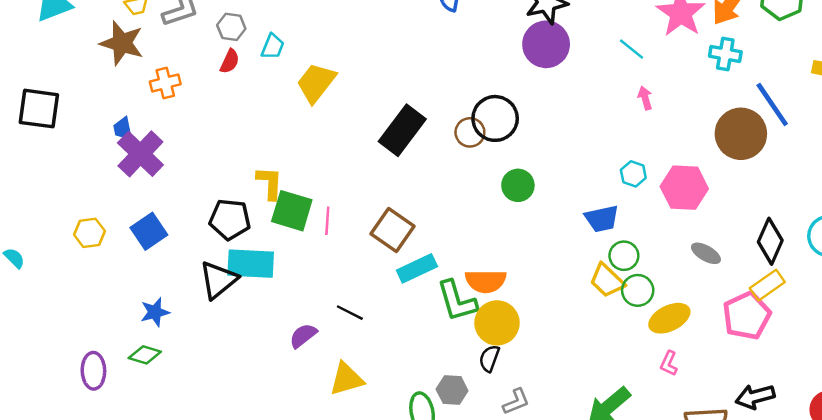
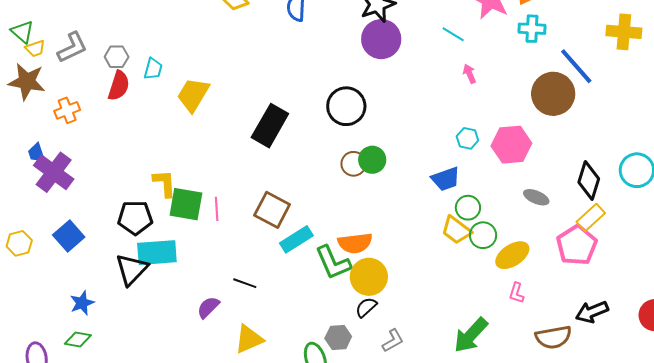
red semicircle: (230, 61) -> (119, 86), size x1.4
brown circle: (470, 132) -> (354, 164), moved
black semicircle: (489, 358) -> (366, 307), turned 35

